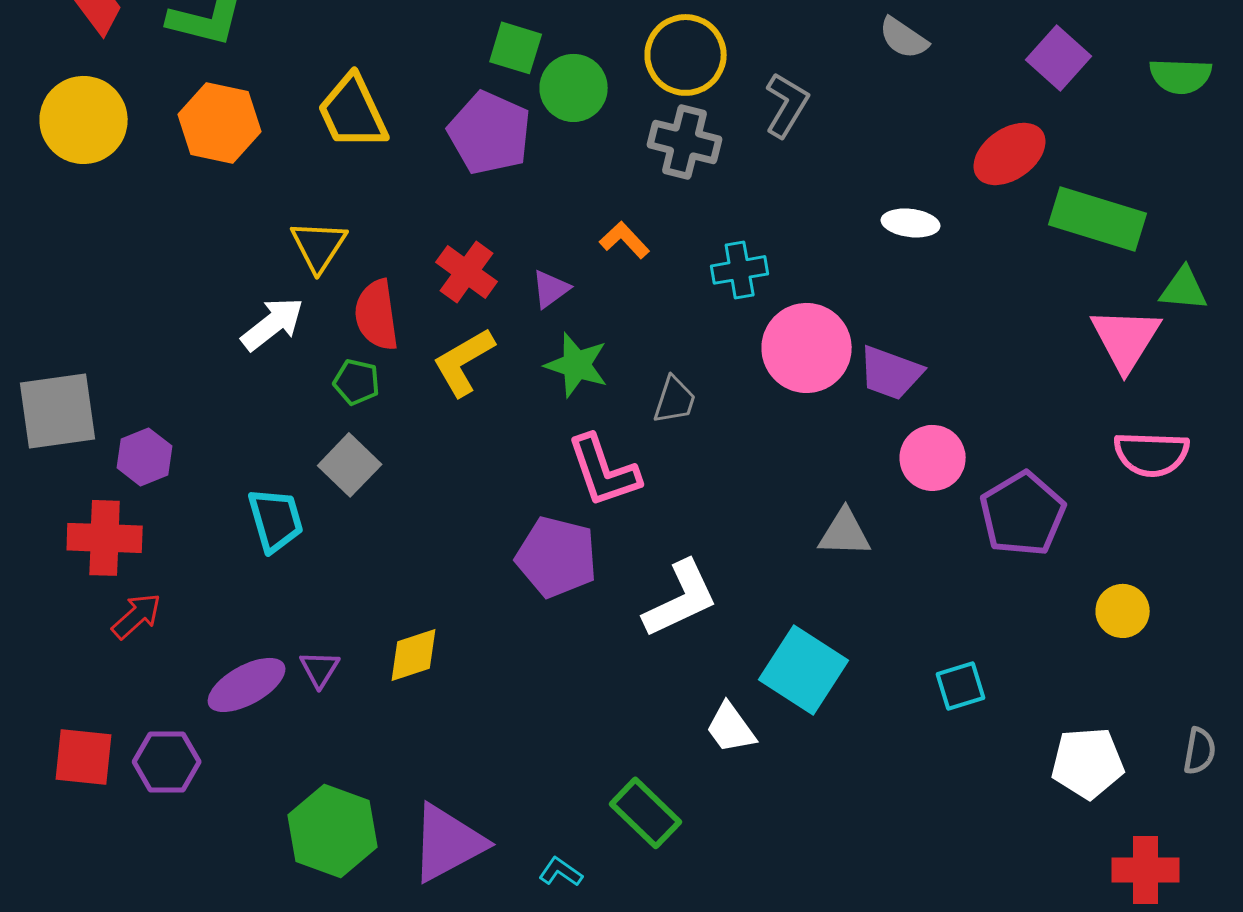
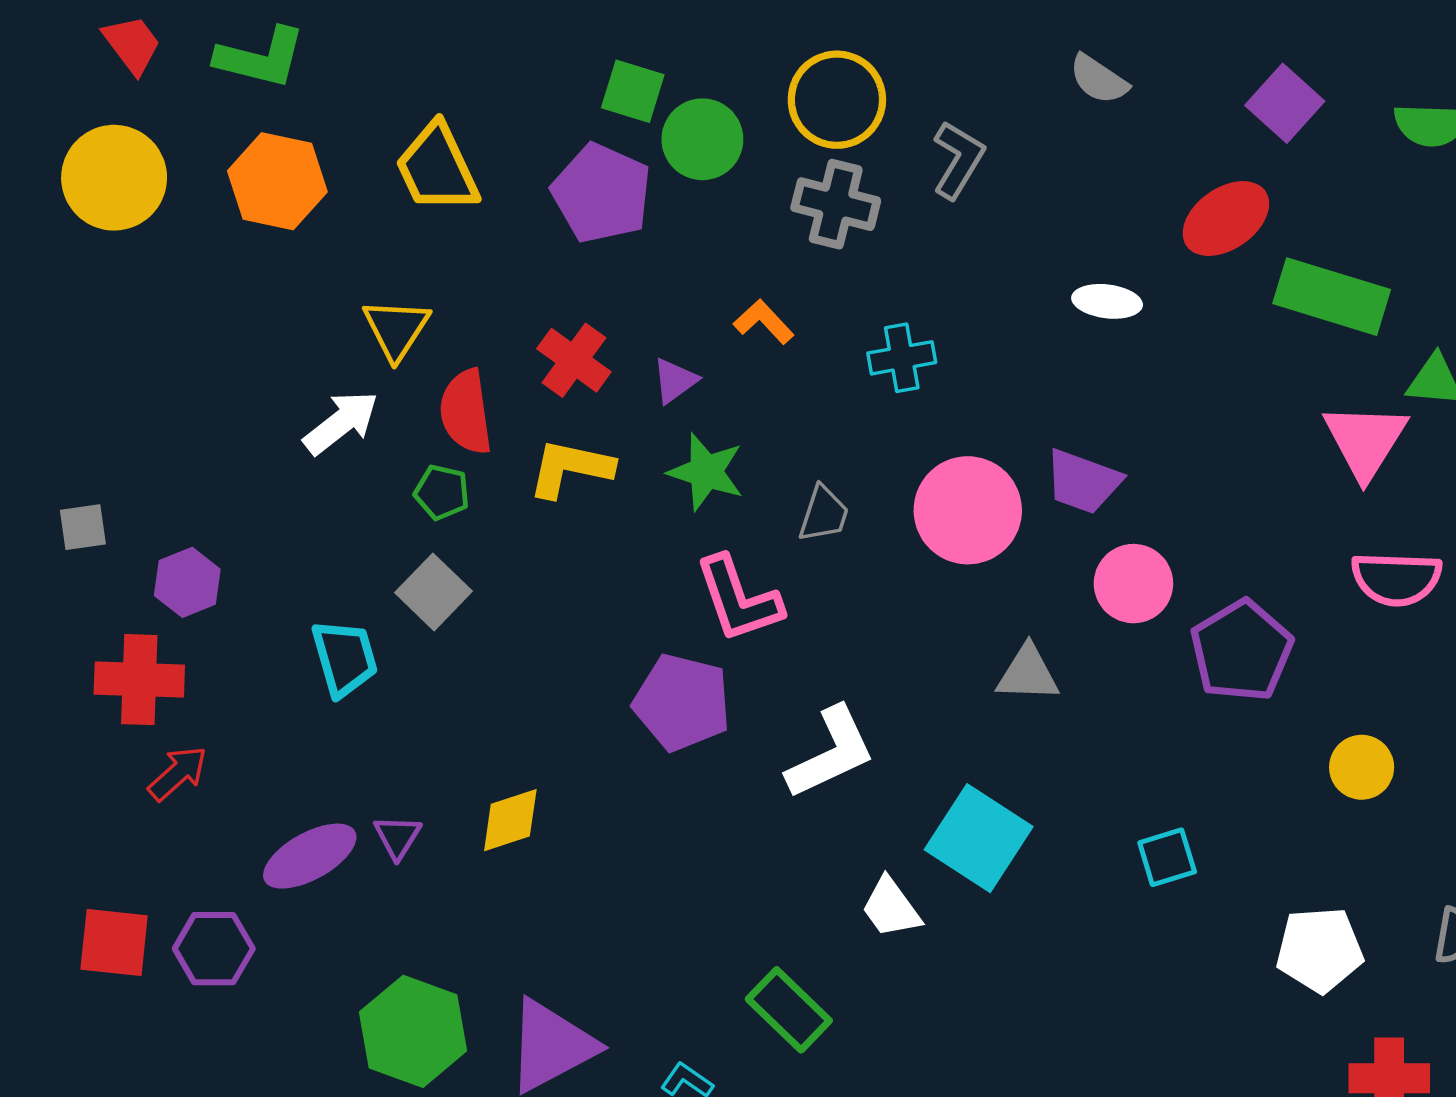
pink circle: (807, 348) -> (968, 510), moved
yellow L-shape: (464, 362) -> (570, 468), turned 42
gray square: (58, 411) -> (83, 527), size x0.5

